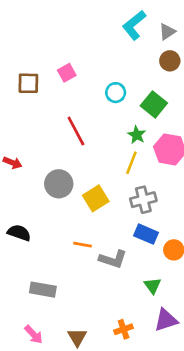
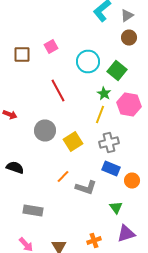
cyan circle: (116, 93) -> (88, 62), size x1.5
orange line: (83, 245) -> (63, 176), turned -56

